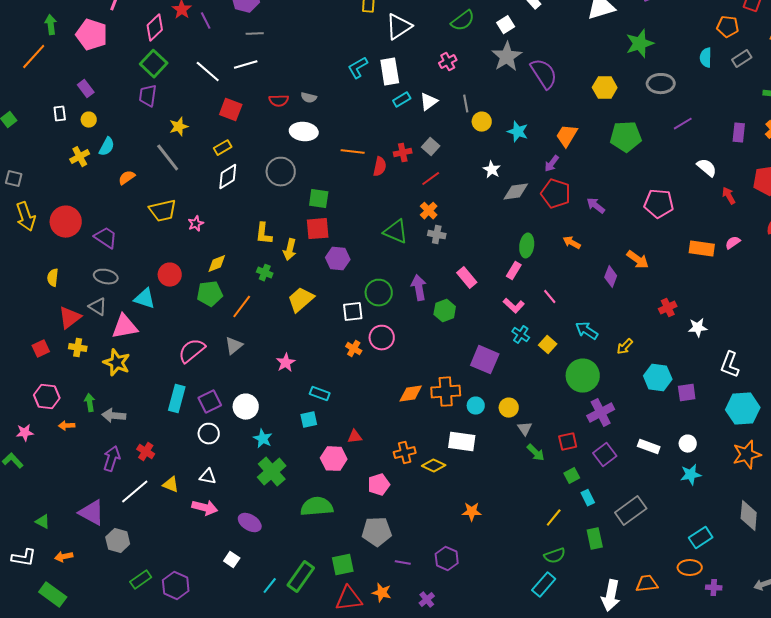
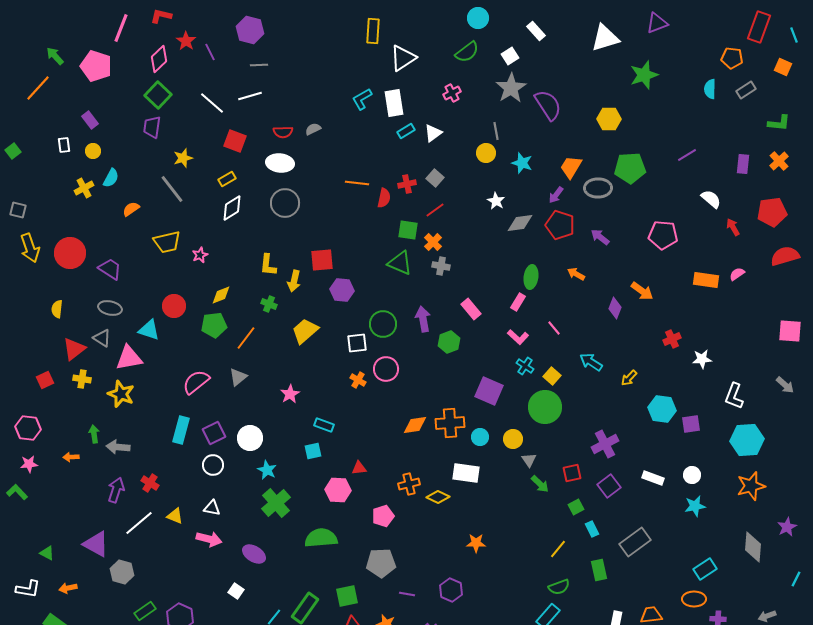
green arrow: (51, 25) -> (55, 56), turned -36
gray ellipse: (661, 84) -> (598, 188), moved
gray semicircle: (309, 98) -> (313, 129), turned 140
gray line: (466, 104) -> (496, 131), moved
white ellipse: (304, 132) -> (280, 163), moved
green square: (319, 199) -> (408, 230), moved
green circle: (583, 376) -> (545, 407), moved
pink hexagon: (47, 397) -> (28, 428), moved

